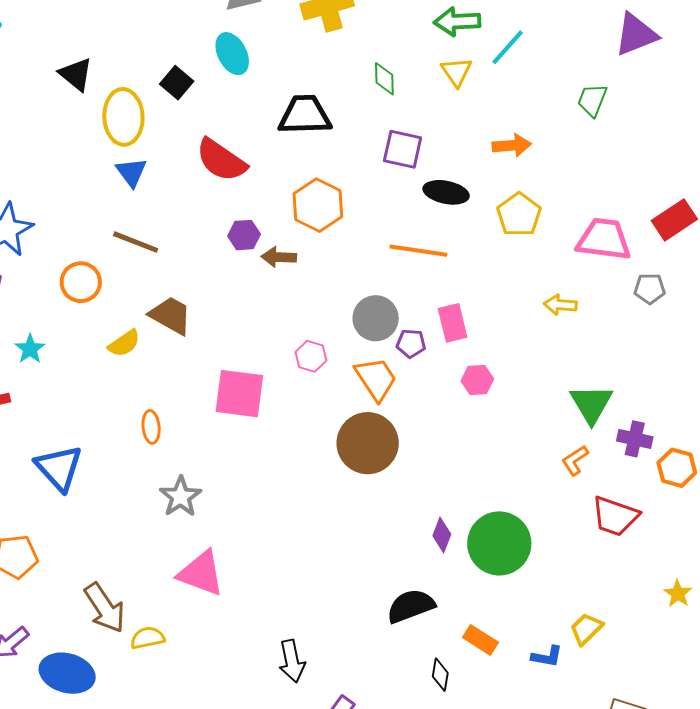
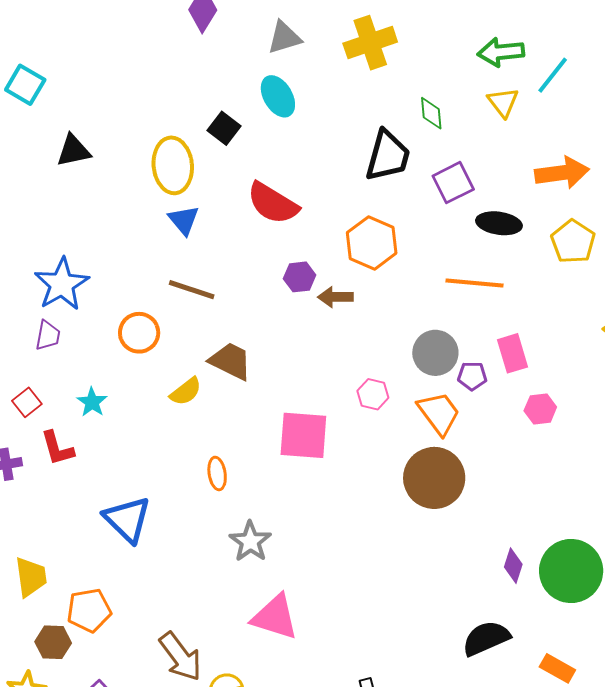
black triangle: (76, 74) -> (73, 151), moved, turned -48
black trapezoid: (305, 115) -> (388, 156), moved, turned 110
orange arrow: (512, 145) -> (562, 173), size x1.4
purple square: (403, 149) -> (453, 183), turned -36

